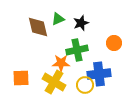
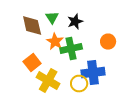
green triangle: (58, 19) -> (52, 18), turned -40
orange star: (61, 63) -> (55, 42), moved, turned 30
orange square: (21, 78) -> (32, 63), moved, turned -36

